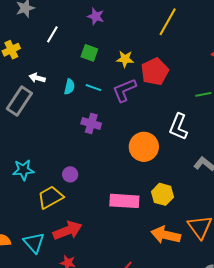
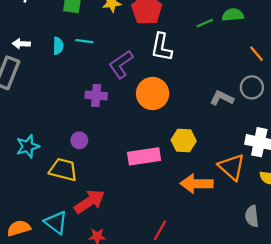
purple L-shape: (124, 90) -> (121, 64), moved
purple cross: (91, 124) -> (96, 95), moved
white L-shape: (178, 127) -> (161, 47), moved
yellow trapezoid: (50, 197) -> (63, 170), turned 56

